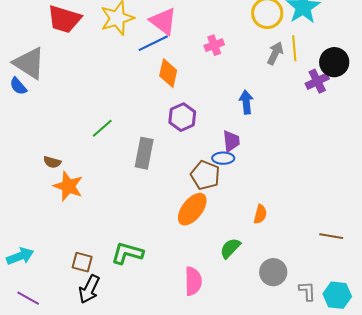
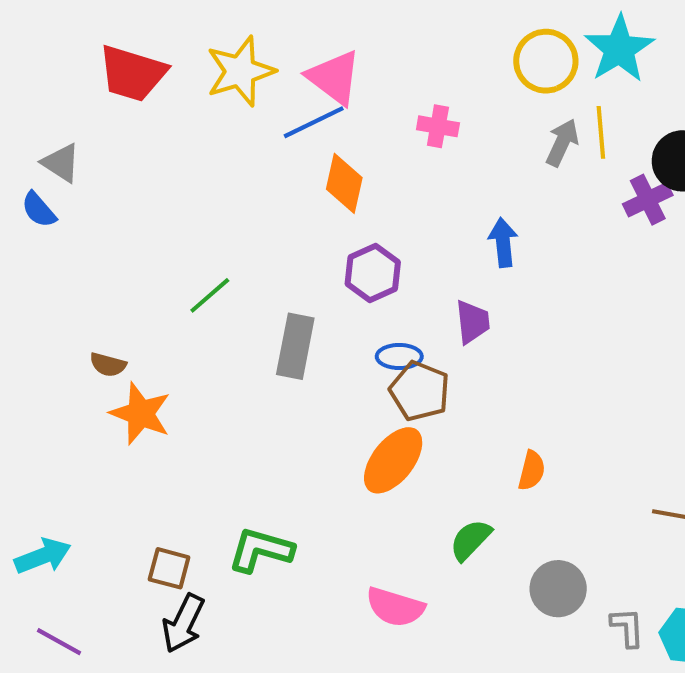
pink cross: (214, 45) -> (438, 126), turned 30
gray triangle: (29, 63) -> (61, 163), size x0.6
blue ellipse: (223, 158) -> (399, 356), moved
pink semicircle: (193, 281) -> (395, 607), turned 108

